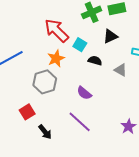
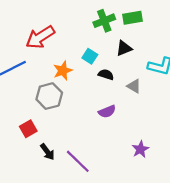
red arrow: (57, 30) -> (40, 37), moved, turned -80
purple semicircle: (84, 93) -> (107, 112), moved, turned -63
purple line: (80, 122) -> (78, 161), moved

